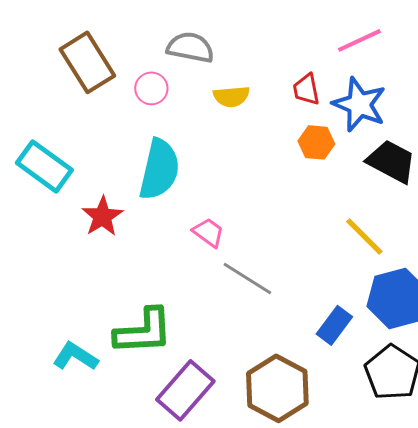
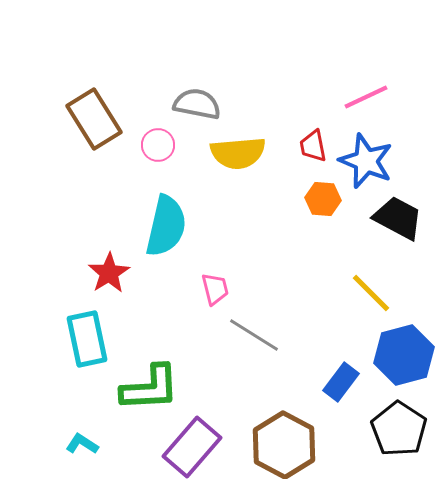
yellow semicircle: (231, 96) -> (238, 153), size x1.5
cyan rectangle: (44, 166) -> (87, 339), moved, turned 42
pink trapezoid: (208, 232) -> (215, 289), turned 40
cyan L-shape: (75, 356) -> (82, 444), moved, size x0.7

